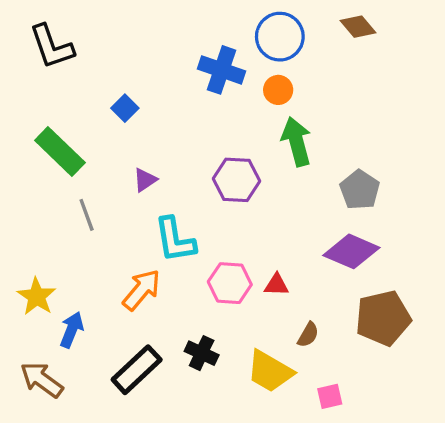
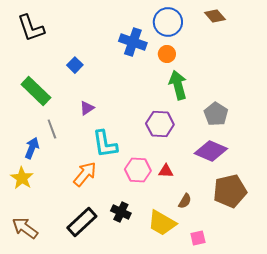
purple hexagon: (237, 180) -> (160, 124), moved
blue arrow: (72, 330) -> (32, 148), moved

